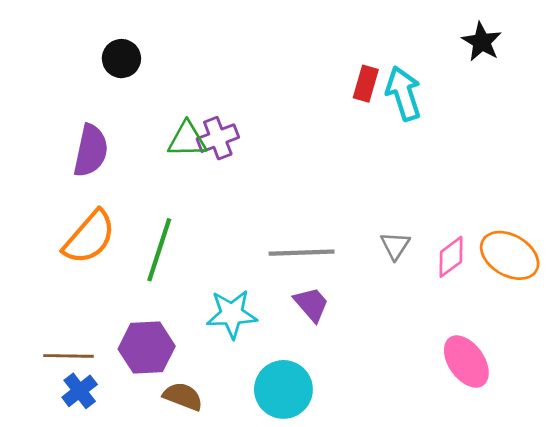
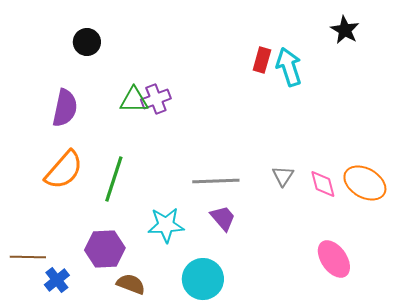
pink diamond: (451, 257) -> (323, 184), turned -68
brown line: (68, 356) -> (28, 257), moved

